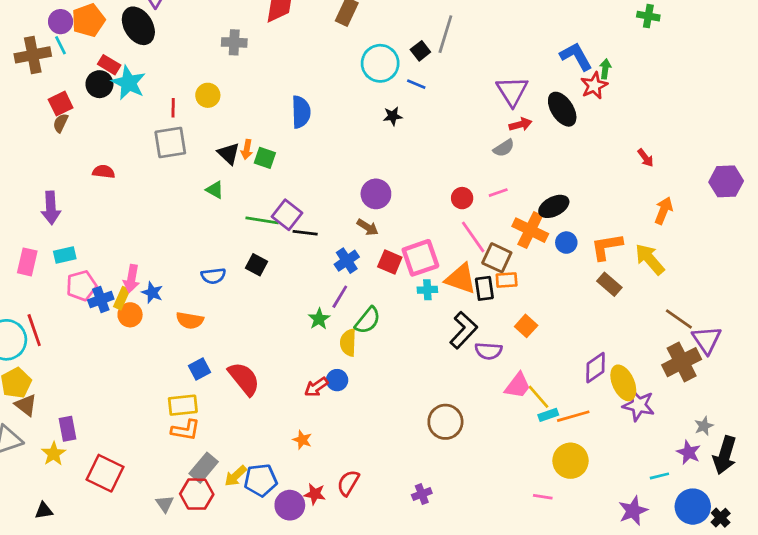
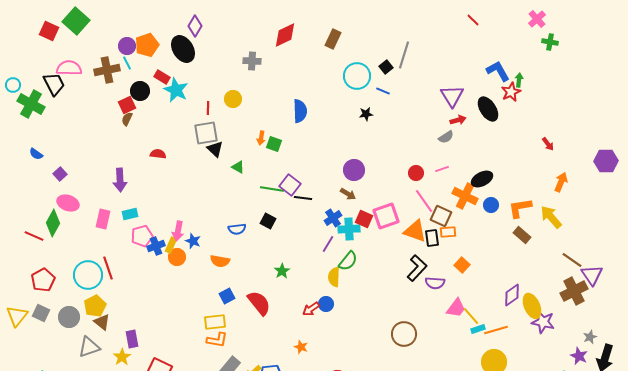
black circle: (99, 84) -> (140, 91), moved
black triangle: (229, 154) -> (215, 149), moved
cyan cross: (427, 290) -> (349, 229), moved, size x1.5
green star: (319, 319) -> (282, 271), moved

